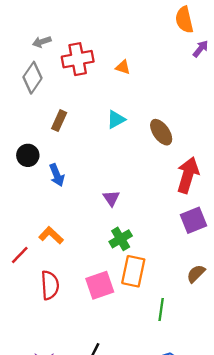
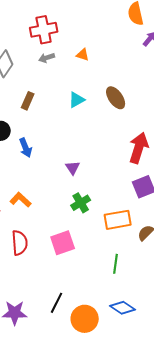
gray arrow: (42, 42) -> (47, 58), moved
red cross: (78, 59) -> (44, 30), moved
brown ellipse: (161, 132) -> (116, 98), moved
orange rectangle: (133, 271) -> (118, 220), moved, turned 68

